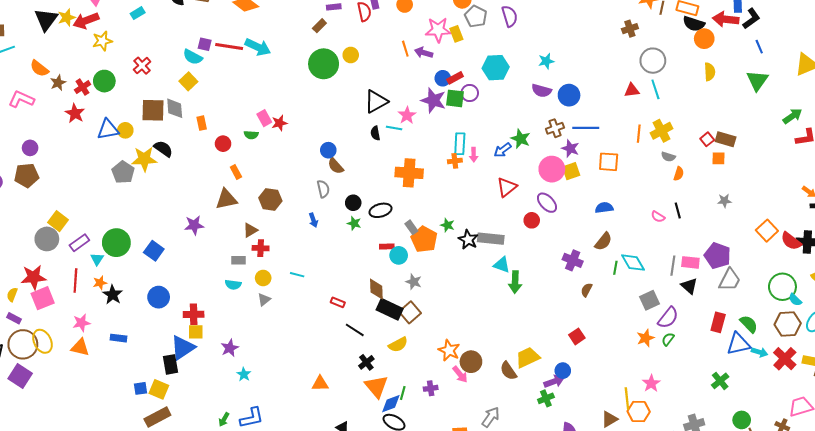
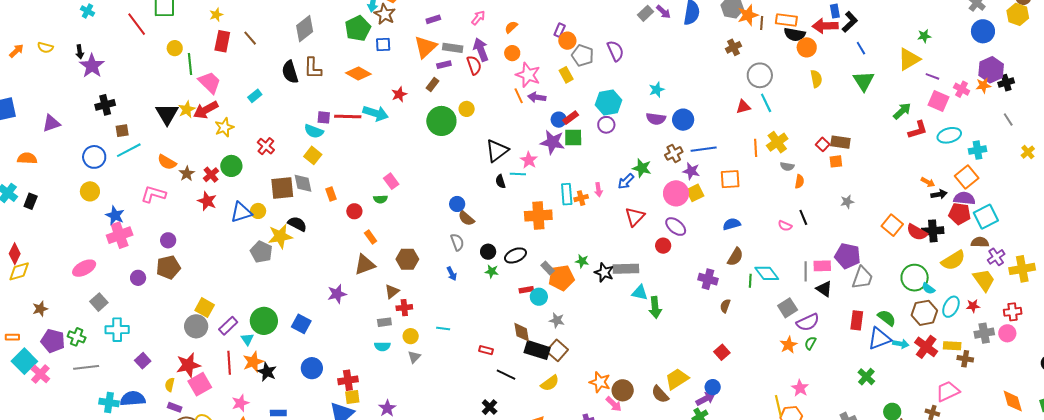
pink star: (438, 30) -> (528, 75), moved, turned 30
purple circle: (470, 93) -> (606, 125), moved
red star: (279, 123) -> (399, 94), moved
cyan rectangle: (460, 144) -> (567, 194), moved
orange pentagon: (424, 239) -> (561, 278), turned -30
orange star: (100, 283) -> (253, 362), size x1.5
purple semicircle: (668, 318) -> (808, 322), turned 35
black cross: (366, 362) -> (490, 407), moved

